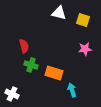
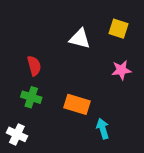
white triangle: (59, 13) -> (80, 39), moved
green cross: (31, 65) -> (31, 97), moved

